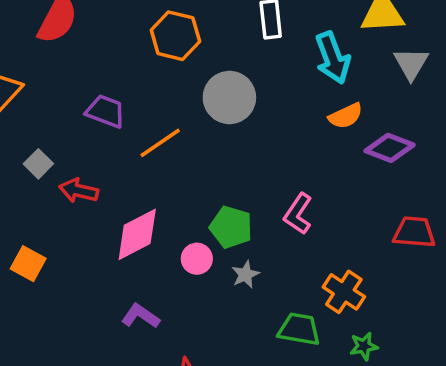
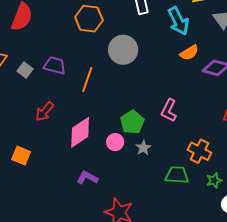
orange line: (160, 143) -> (87, 80), turned -30
gray square: (38, 164) -> (25, 70), moved
red arrow: (79, 191) -> (45, 111), turned -55
green pentagon: (231, 227) -> (132, 122), turned 30

